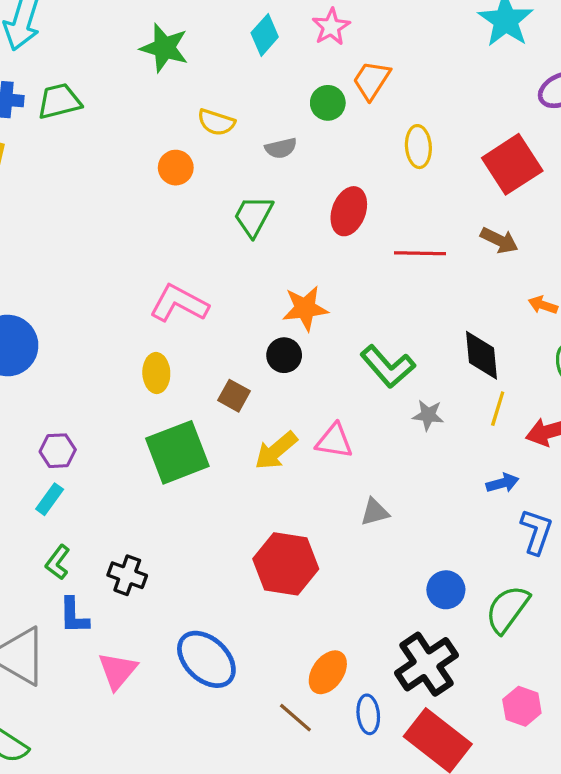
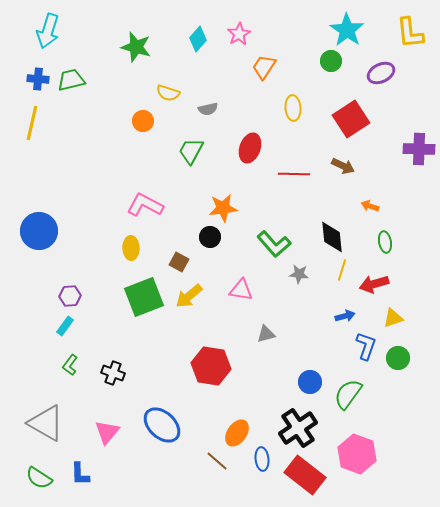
green circle: (328, 103) -> (331, 61), moved
yellow arrow: (276, 451) -> (189, 296), moved
blue L-shape: (74, 616) -> (80, 474), moved
pink hexagon: (522, 706) -> (357, 454), size x1.6

